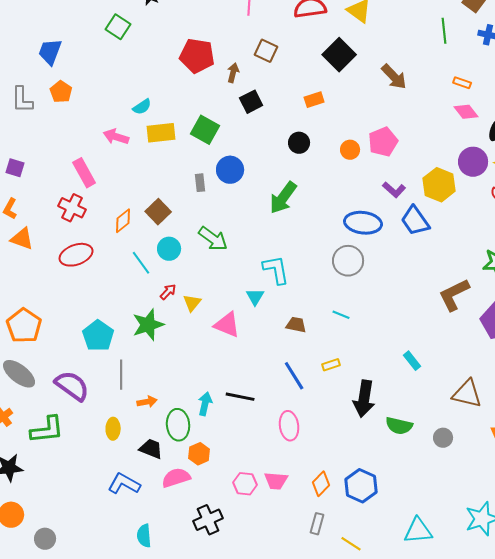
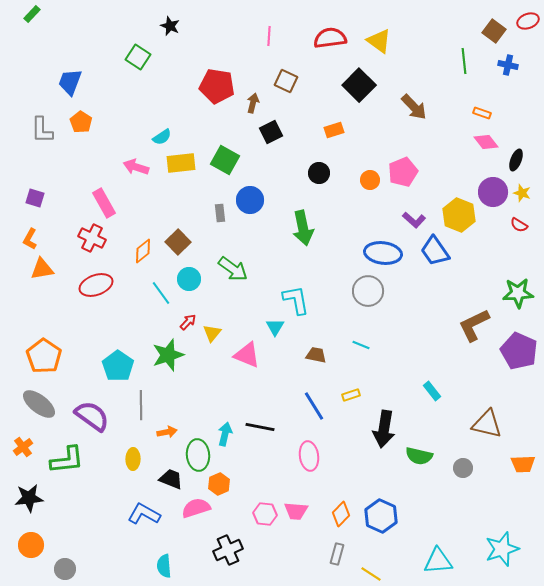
green arrow: (283, 198) -> (303, 228), turned -48
orange triangle: (22, 239) -> (42, 269), turned -30

